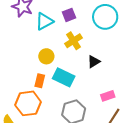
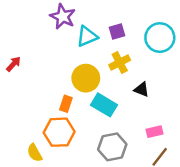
yellow circle: (46, 56) -> (86, 78), size x1.5
black triangle: (94, 62) -> (141, 89), turned 48
orange rectangle: (40, 81) -> (66, 104), moved

